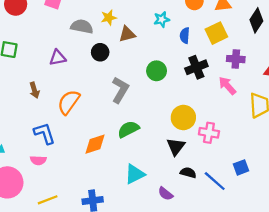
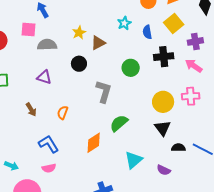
gray semicircle: (82, 26) -> (47, 45), moved
purple triangle: (58, 58) -> (44, 77), turned 42
black cross: (196, 67) -> (164, 57), turned 30
orange semicircle: (69, 102) -> (63, 113), size x0.6
pink cross: (209, 133) -> (191, 96), moved

